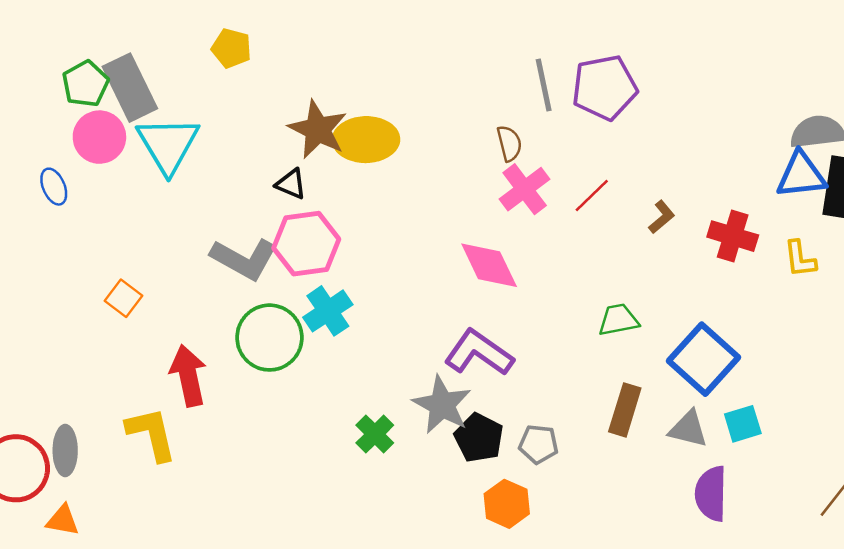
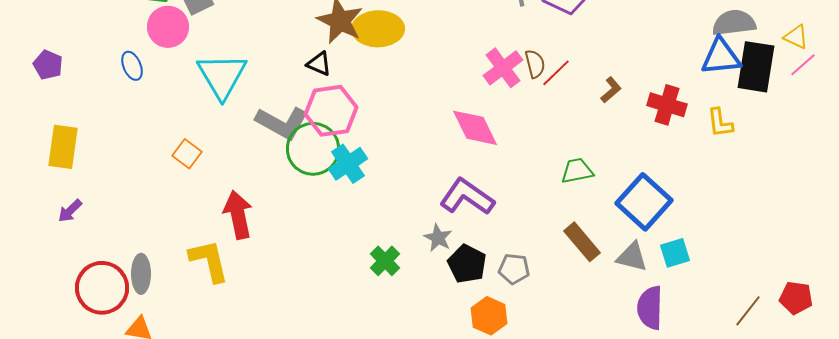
brown semicircle: (509, 143) -> (535, 64), moved
cyan triangle: (168, 145) -> (222, 76), moved
green circle: (269, 338) -> (313, 149), moved
gray star: (442, 405) -> (438, 238), size x0.6
brown rectangle: (625, 410) -> (582, 242), turned -57

